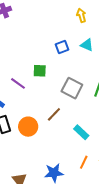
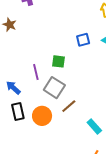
purple line: (18, 83) -> (36, 72), turned 35
gray square: (72, 88) -> (54, 88), moved

